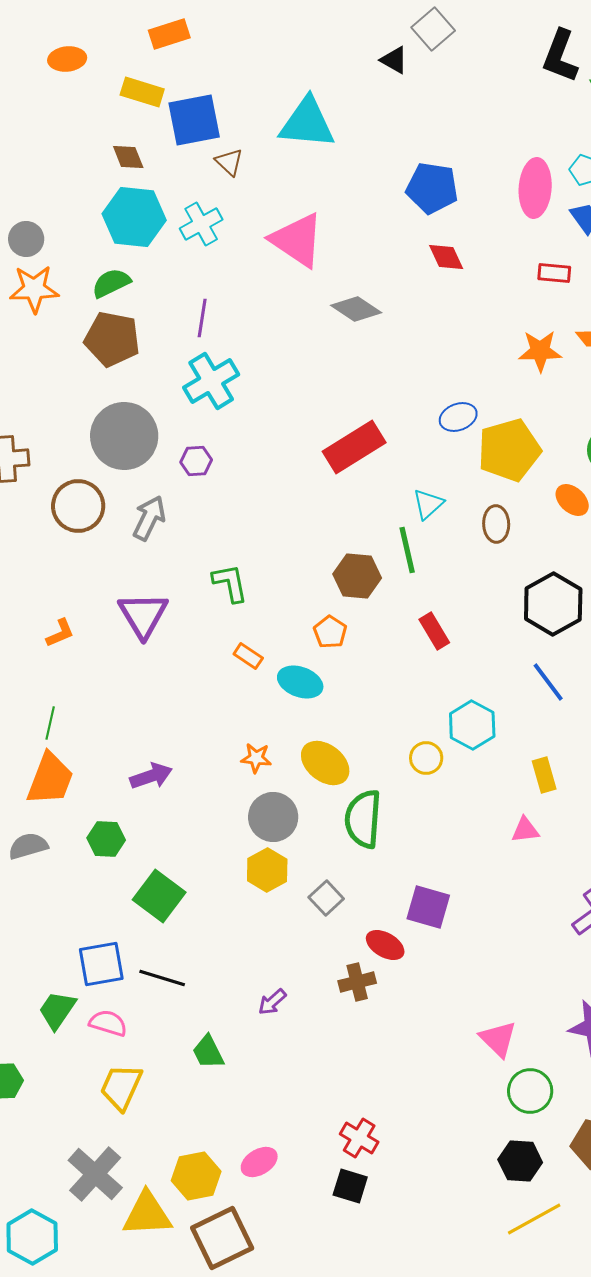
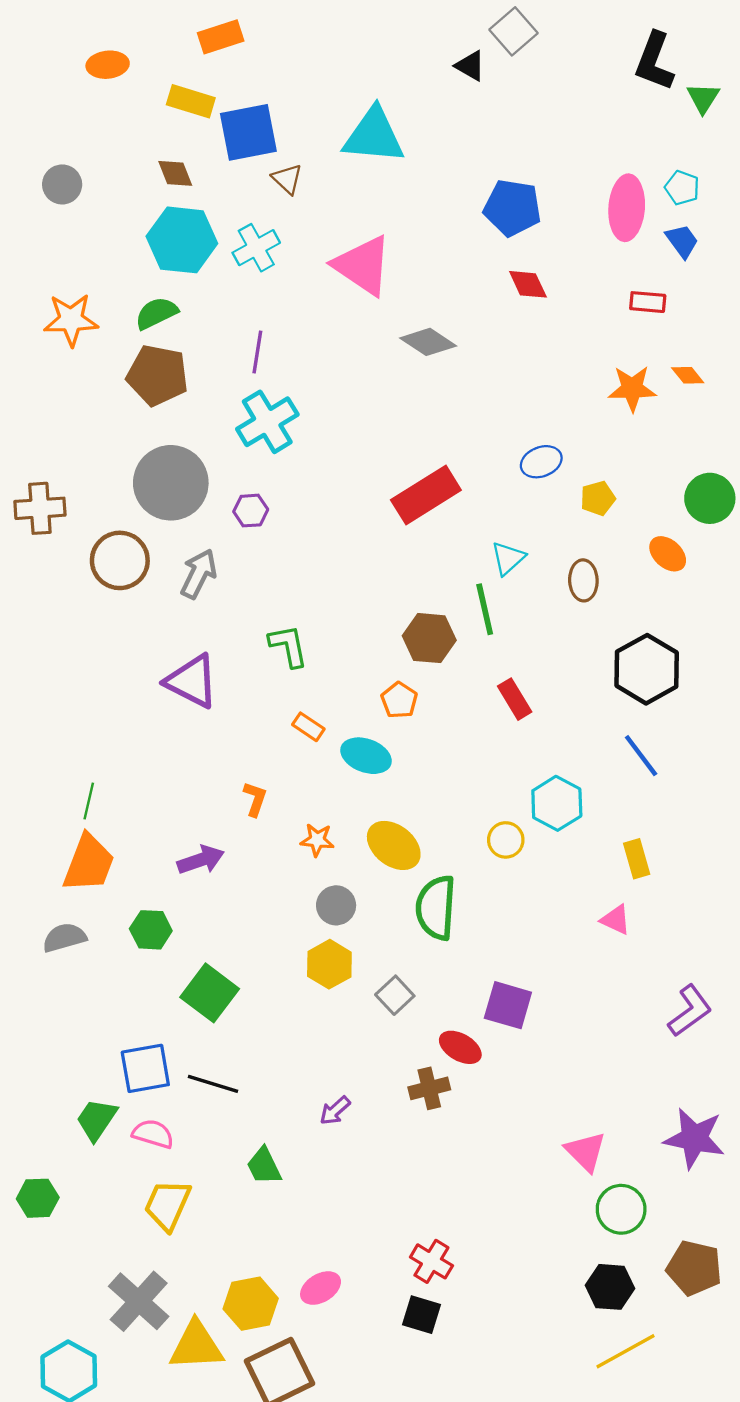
gray circle: (26, 239) -> (62, 184), moved
yellow pentagon: (509, 450) -> (598, 498), size x0.5
purple triangle: (143, 615) -> (192, 681), turned -32
orange L-shape: (60, 633) -> (255, 799), moved, turned -48
gray circle: (273, 817) -> (336, 905), size x0.7
pink triangle: (525, 830) -> (616, 920), turned 32

